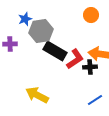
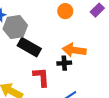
red L-shape: (75, 59) -> (41, 77), moved, turned -60

